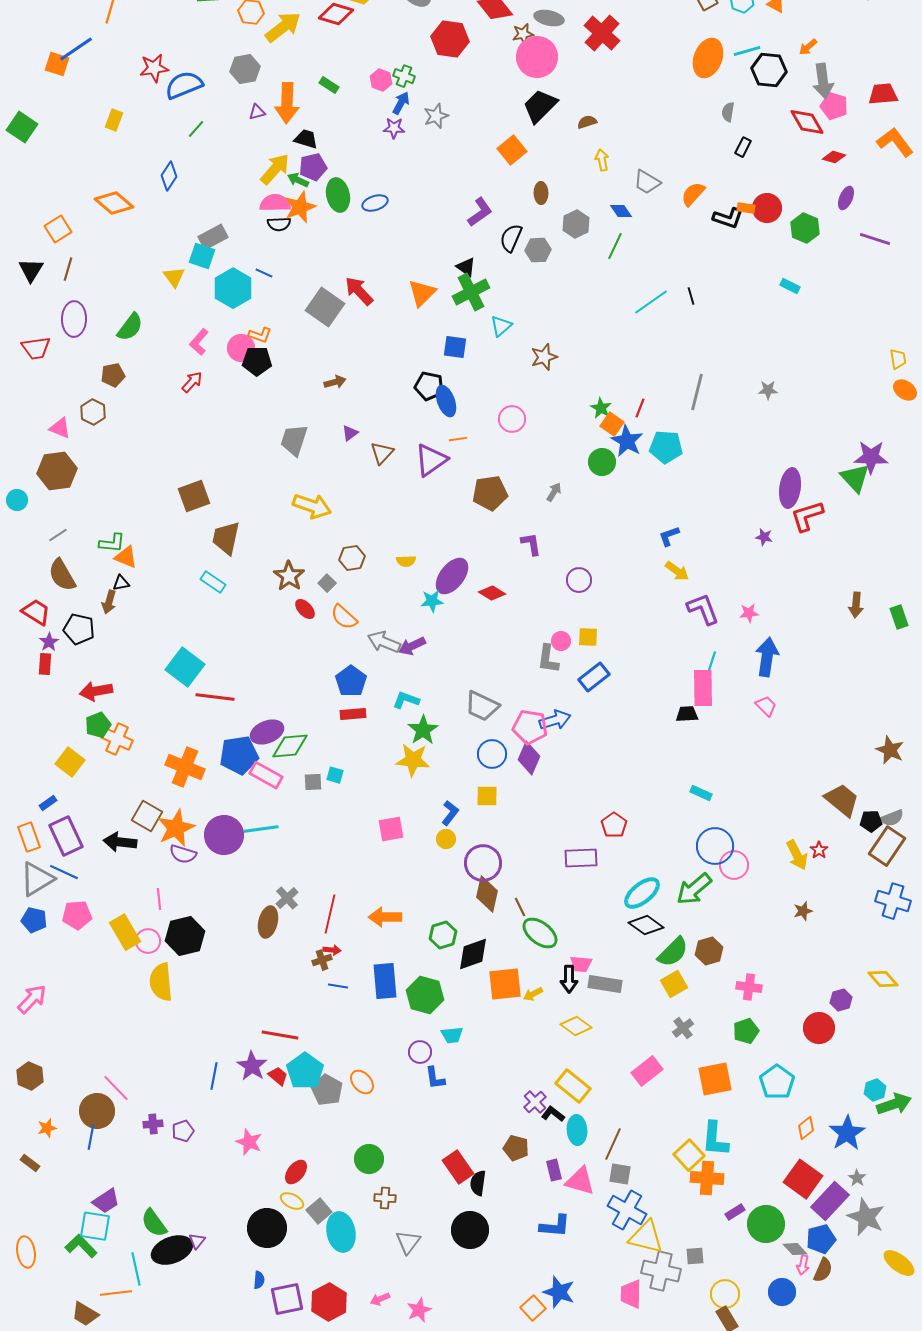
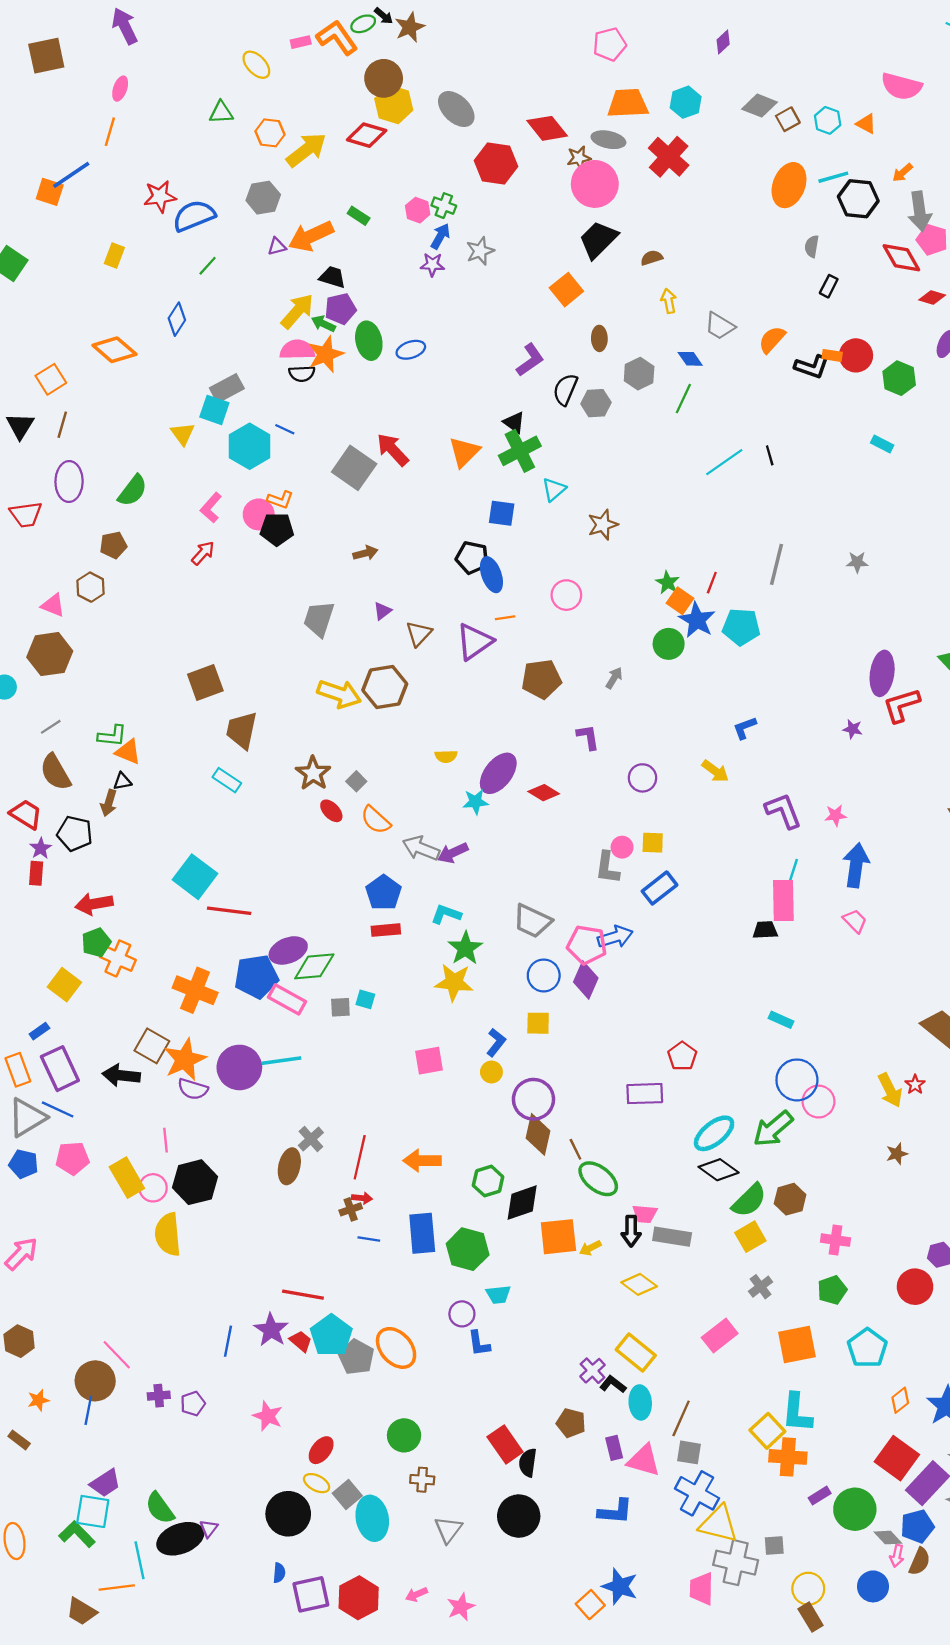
orange arrow: (287, 103) -> (311, 236), turned 63
brown hexagon: (352, 558) -> (385, 687), moved, size x1.5
yellow arrow: (677, 571) -> (715, 771), moved
orange ellipse: (362, 1082) -> (396, 1348), size x1.5

